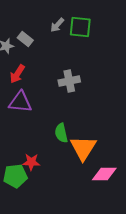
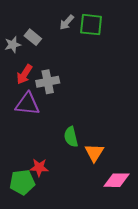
gray cross: (69, 81) -> (48, 82), moved
orange triangle: (83, 148) -> (94, 153), size x0.7

